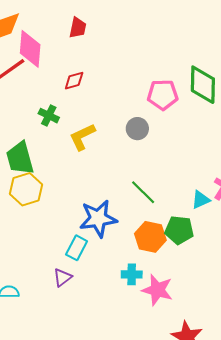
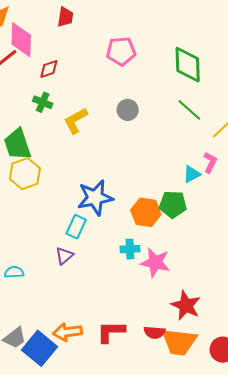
red diamond: (74, 81) -> (49, 69), moved
pink pentagon: (163, 95) -> (121, 51), moved
green line: (143, 192) -> (189, 110), moved

